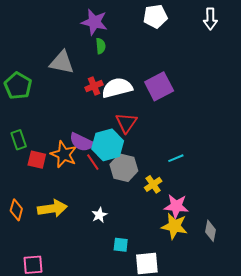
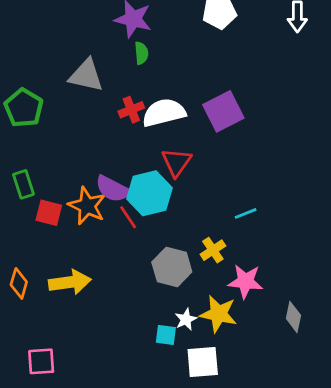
gray hexagon: (124, 168) -> (172, 267), moved
white star: (99, 215) -> (186, 319), moved
yellow star: (174, 226) -> (218, 314), moved

